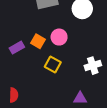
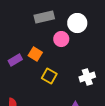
pink circle: (59, 37) -> (61, 39), moved

